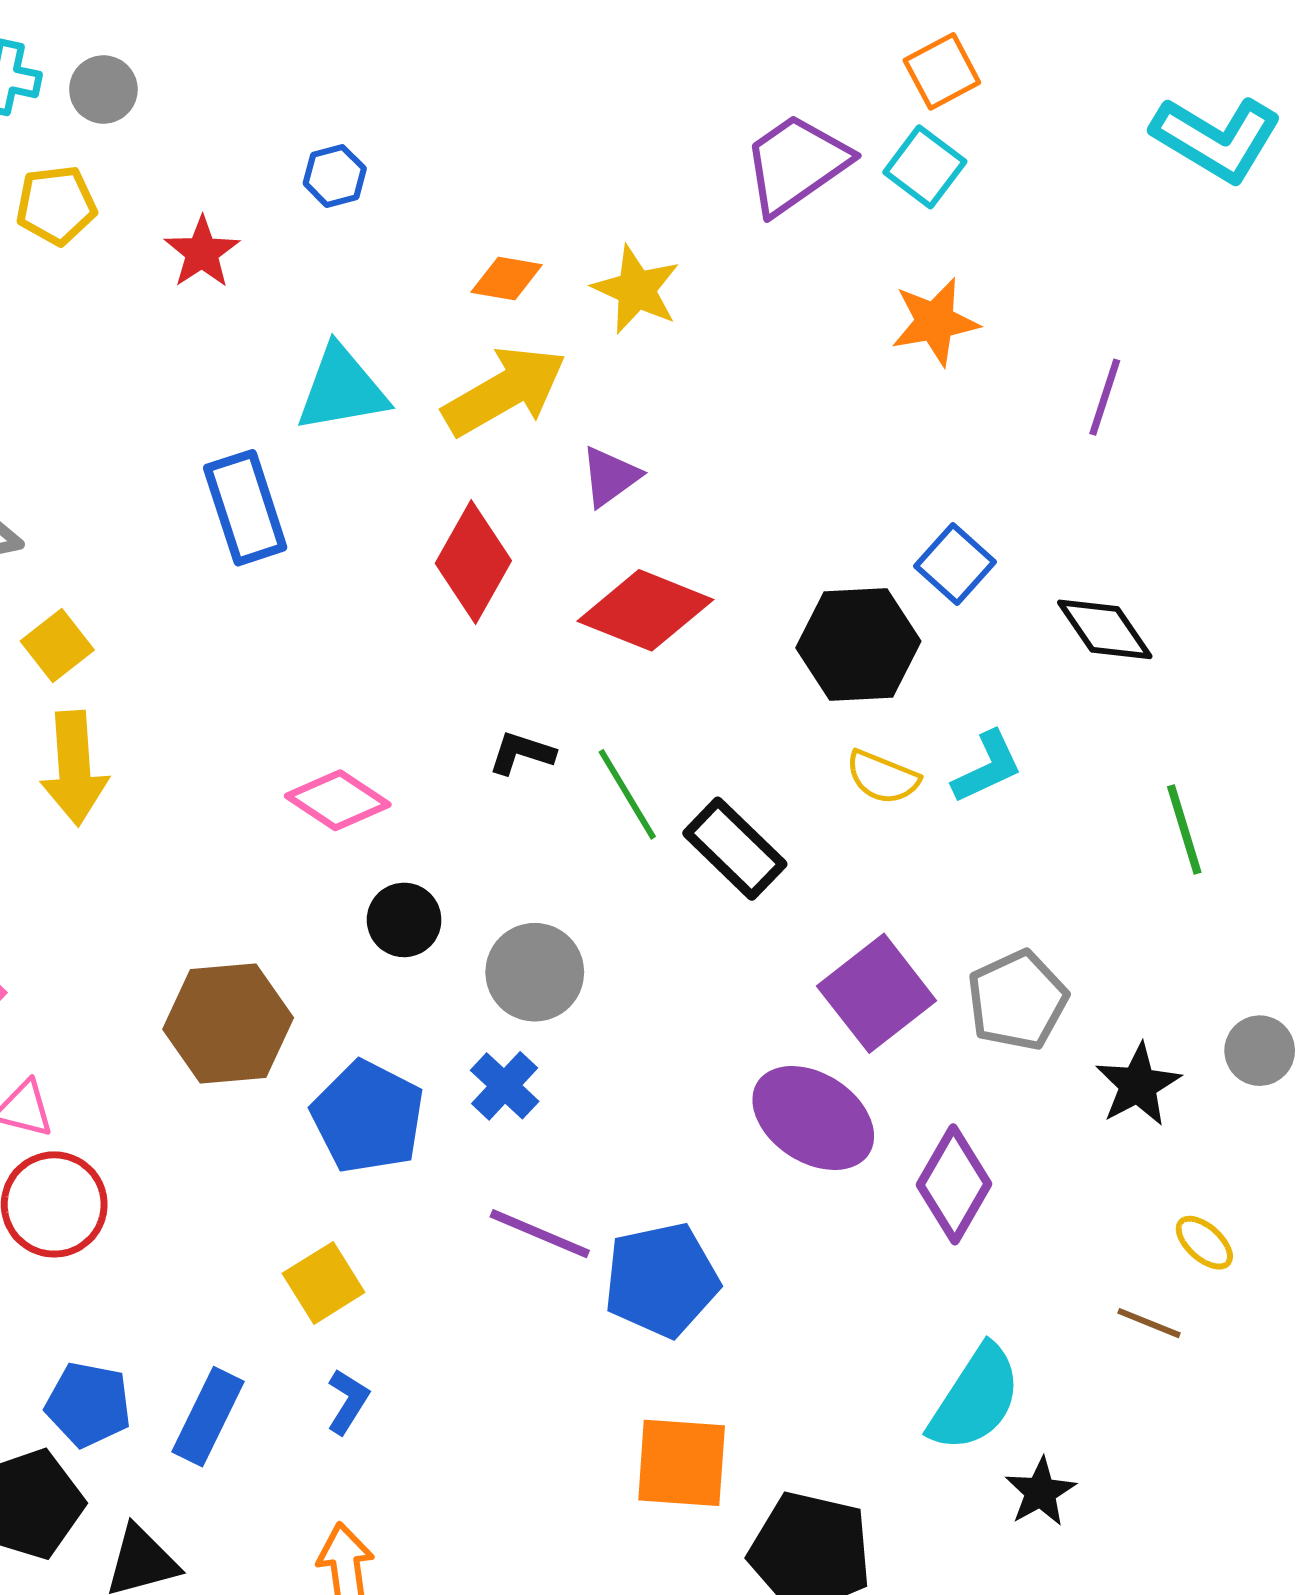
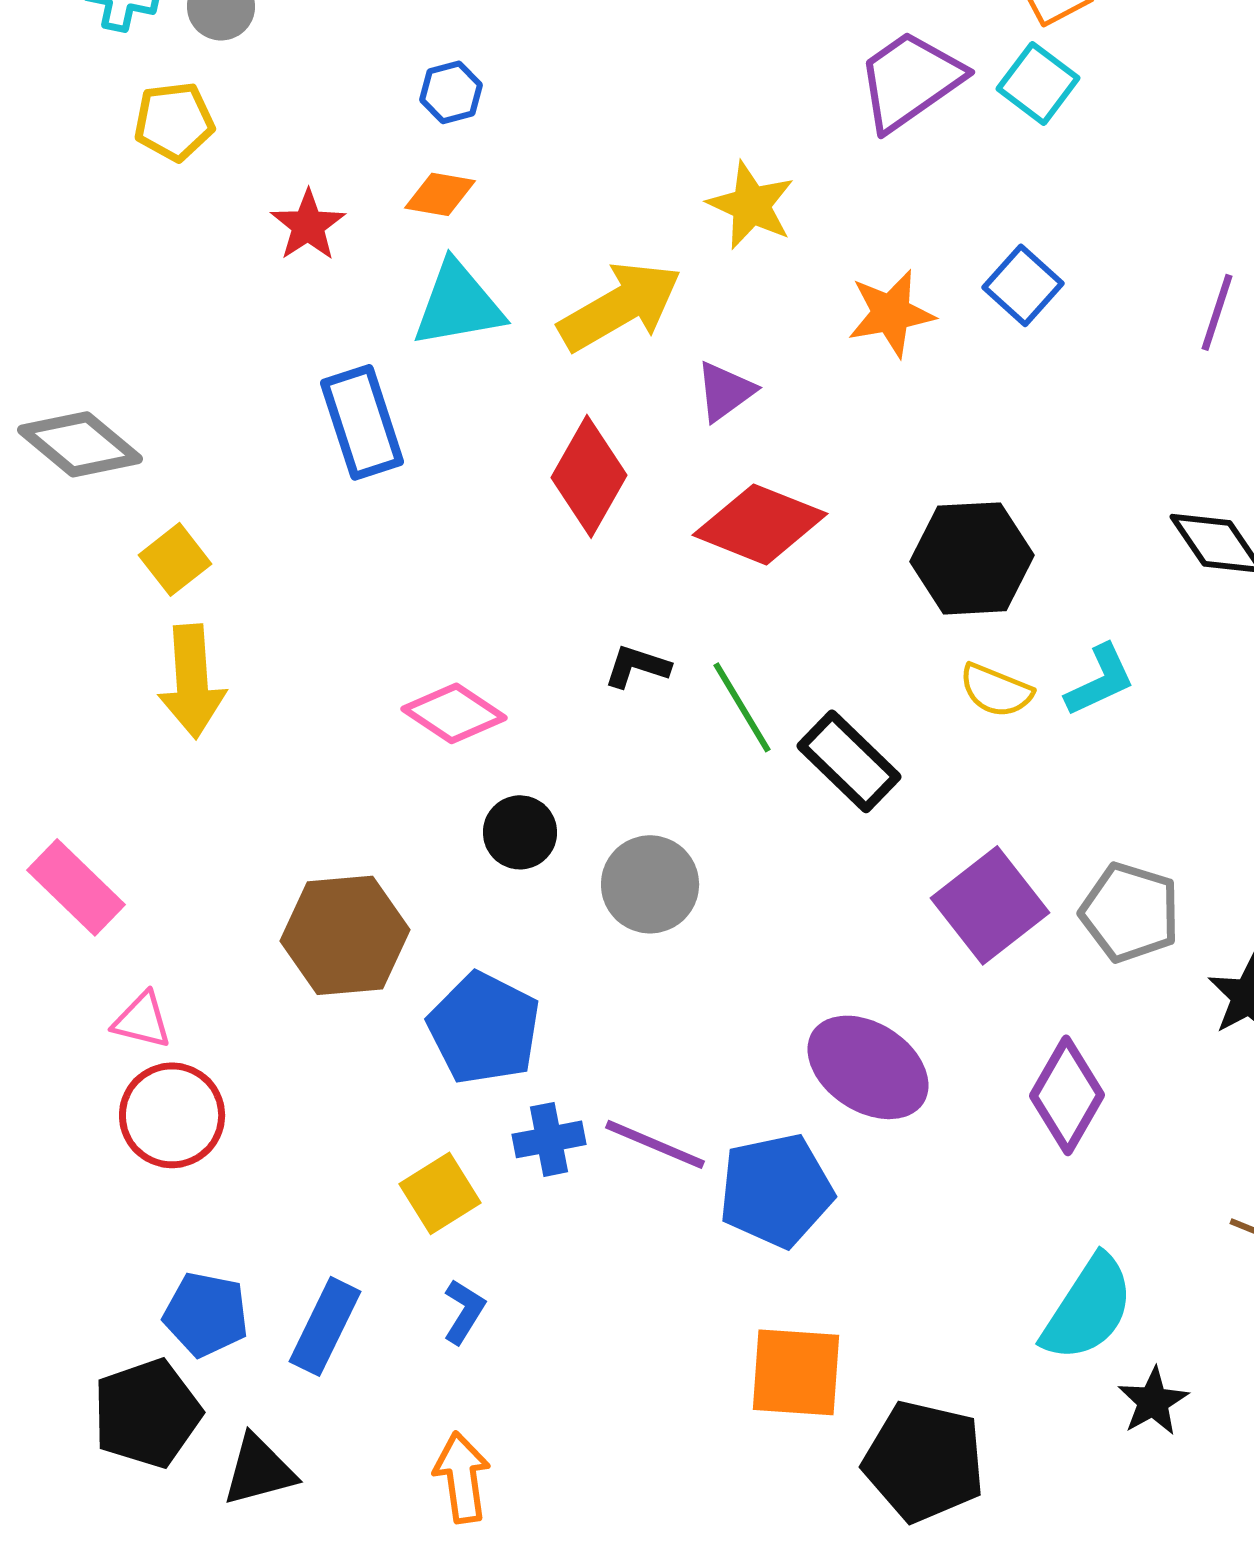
red star: (202, 252) -> (308, 225), moved
orange diamond: (507, 278) -> (440, 194), moved
orange star: (935, 322) -> (891, 313), moved
blue square: (955, 564) -> (1023, 285), moved
gray pentagon: (1017, 1000) -> (1130, 912), turned -30
blue cross: (505, 1086) -> (549, 1139), moved, turned 36
purple ellipse: (813, 1118) -> (868, 1067), moved

